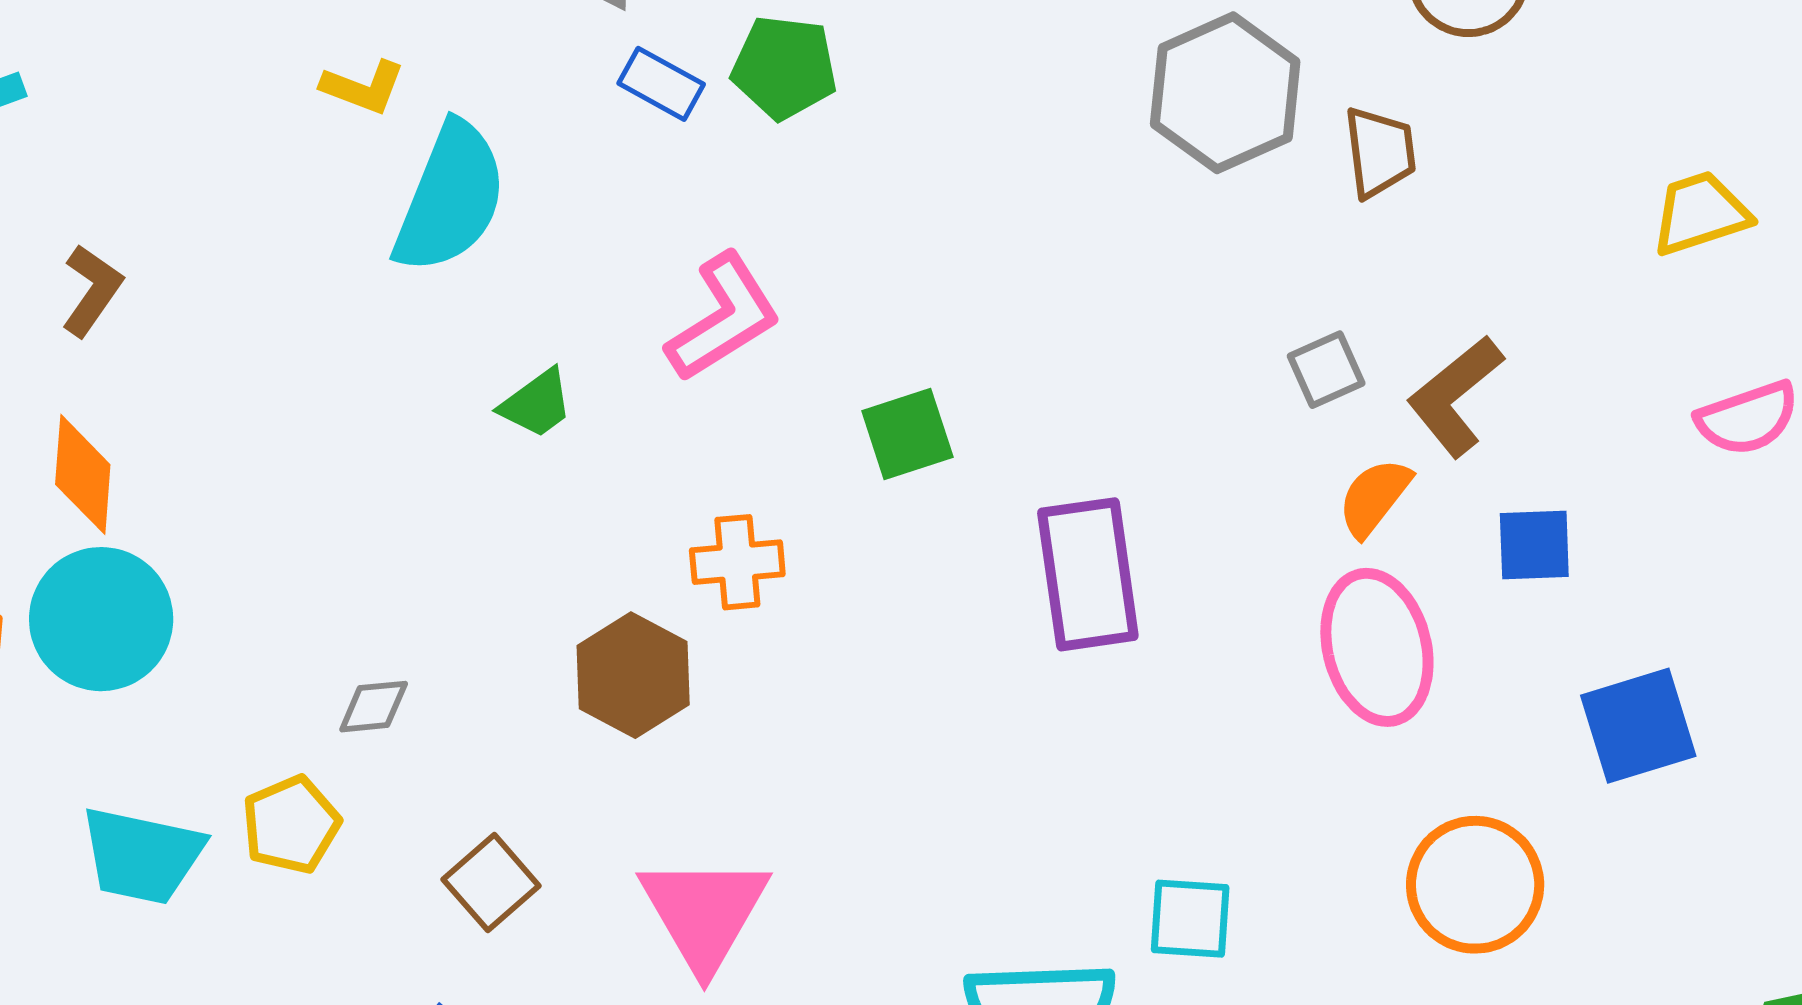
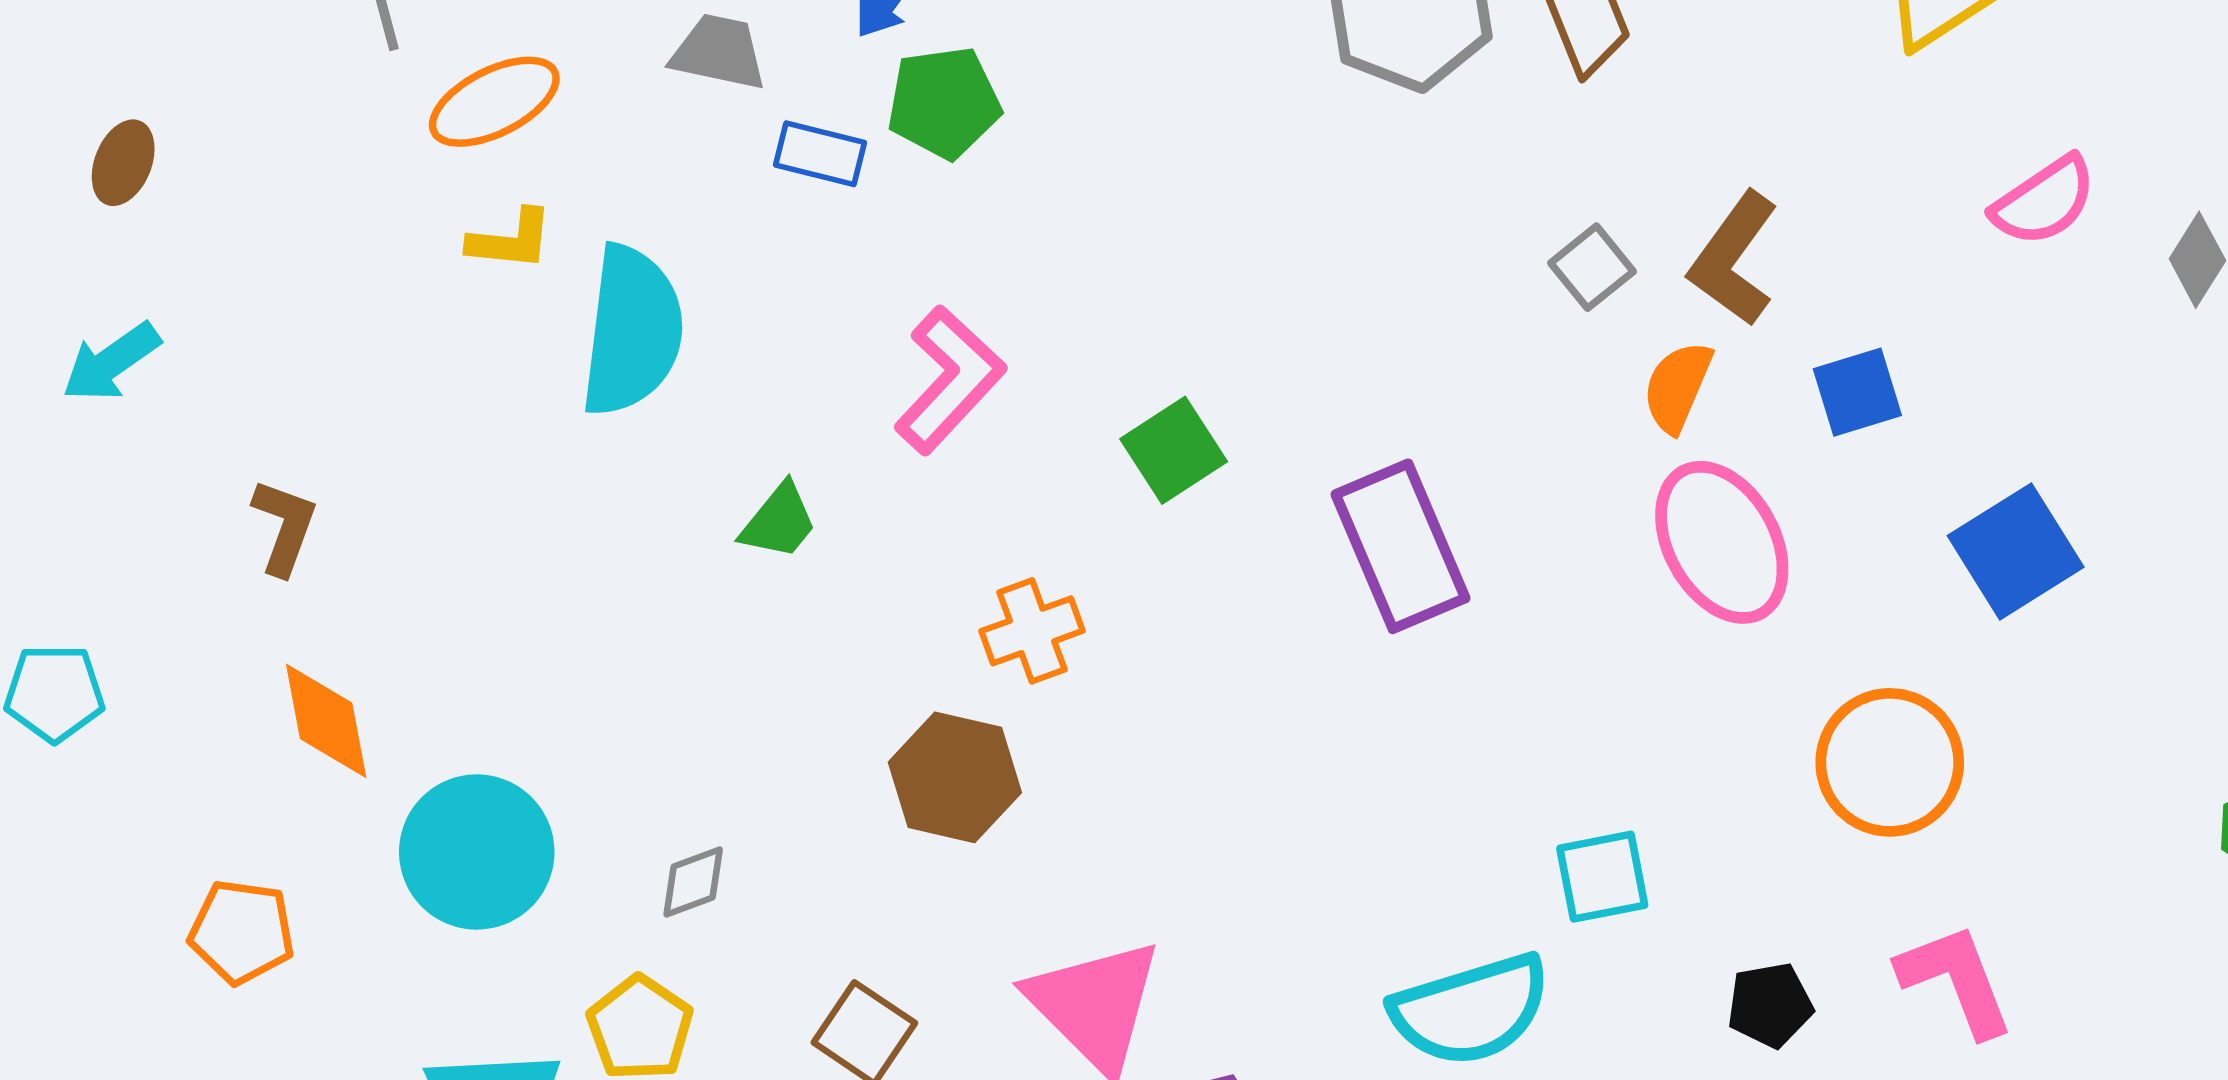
cyan circle: (101, 619) -> (477, 852), moved

